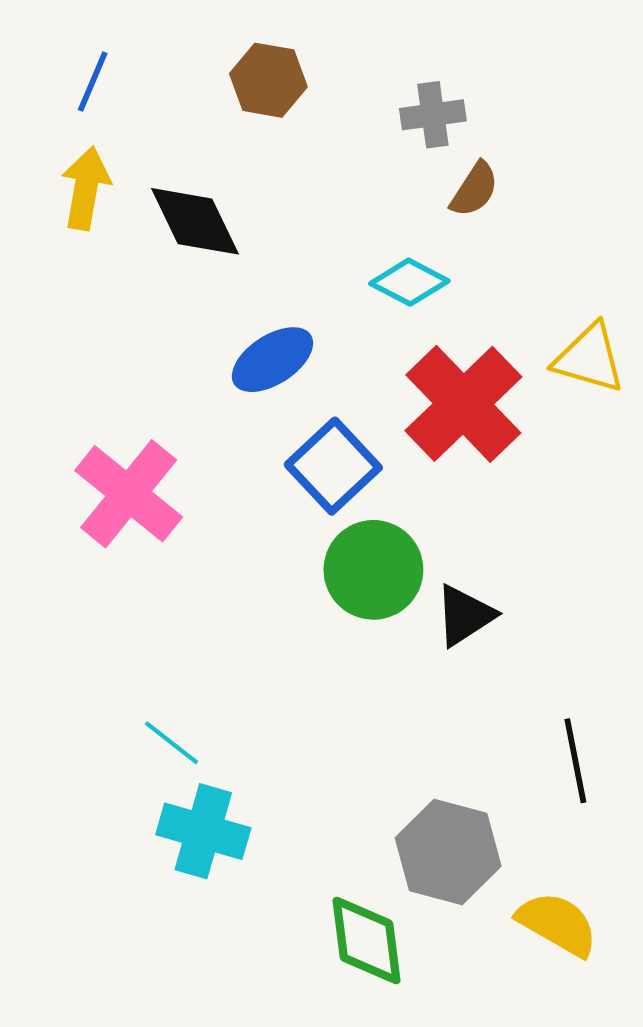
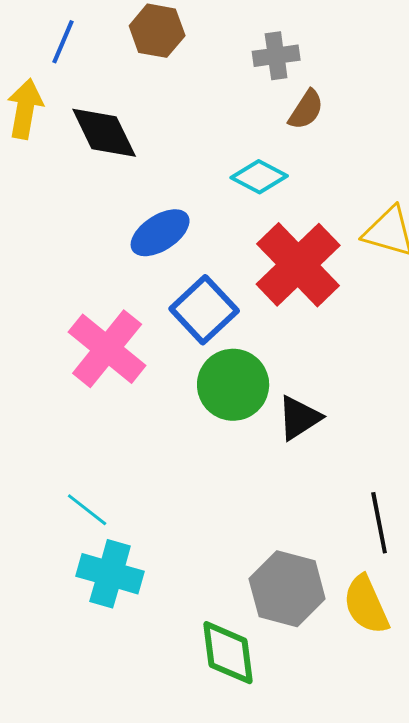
blue line: (93, 82) -> (63, 42), moved
pink cross: (129, 494) -> (107, 349), moved
yellow semicircle: (557, 924) -> (366, 605), moved, turned -144

